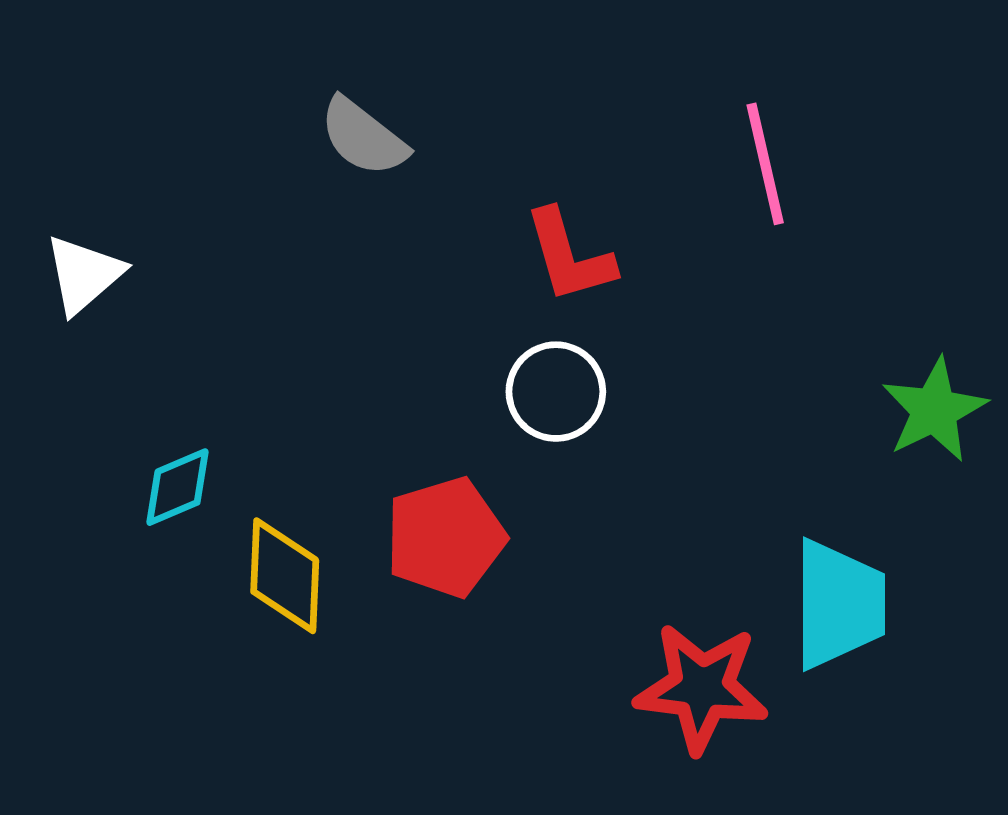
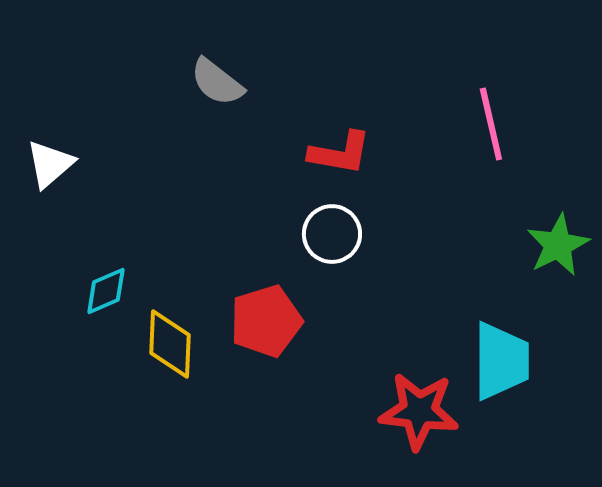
pink line: (765, 164) -> (491, 124), moved
red L-shape: (569, 256) -> (340, 153), turned -64

